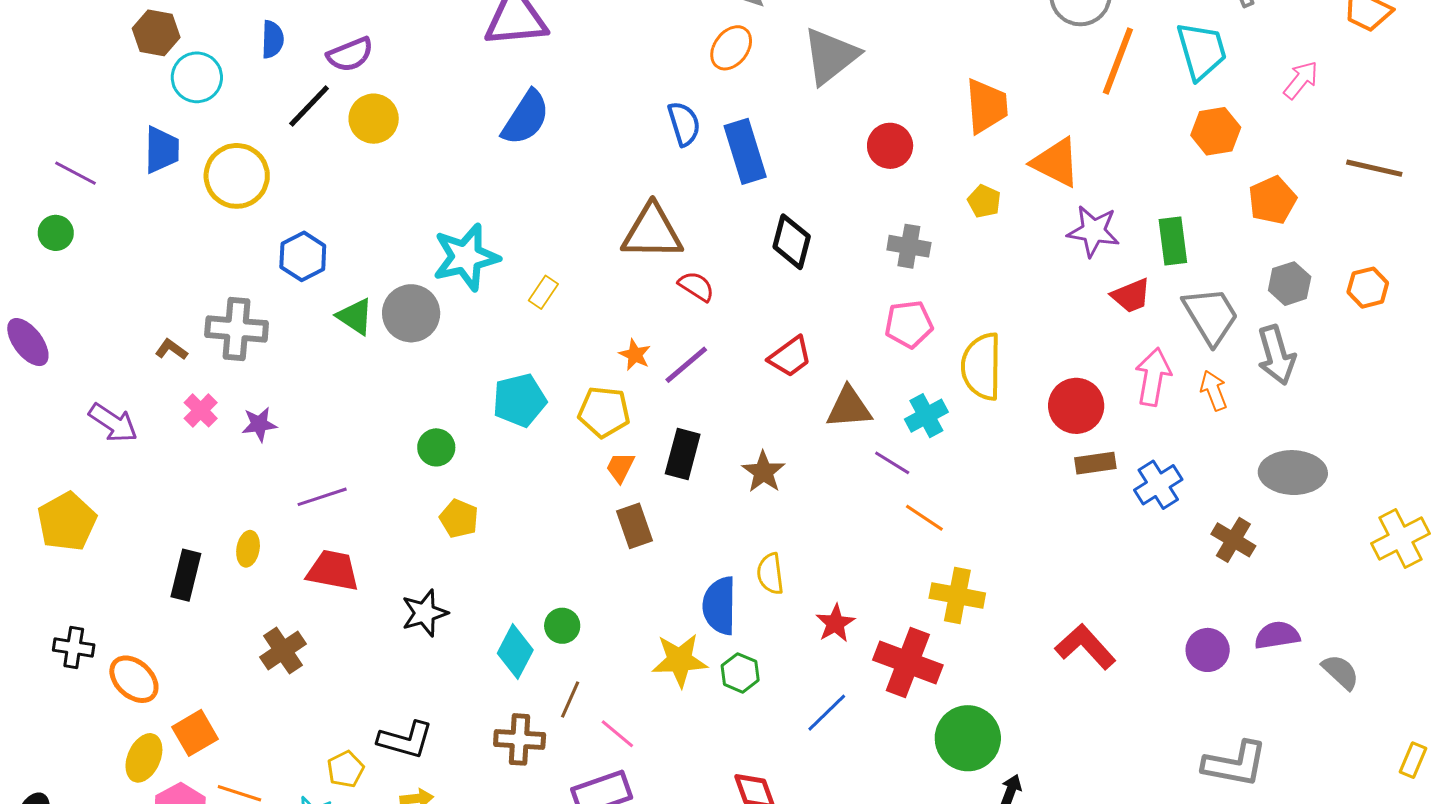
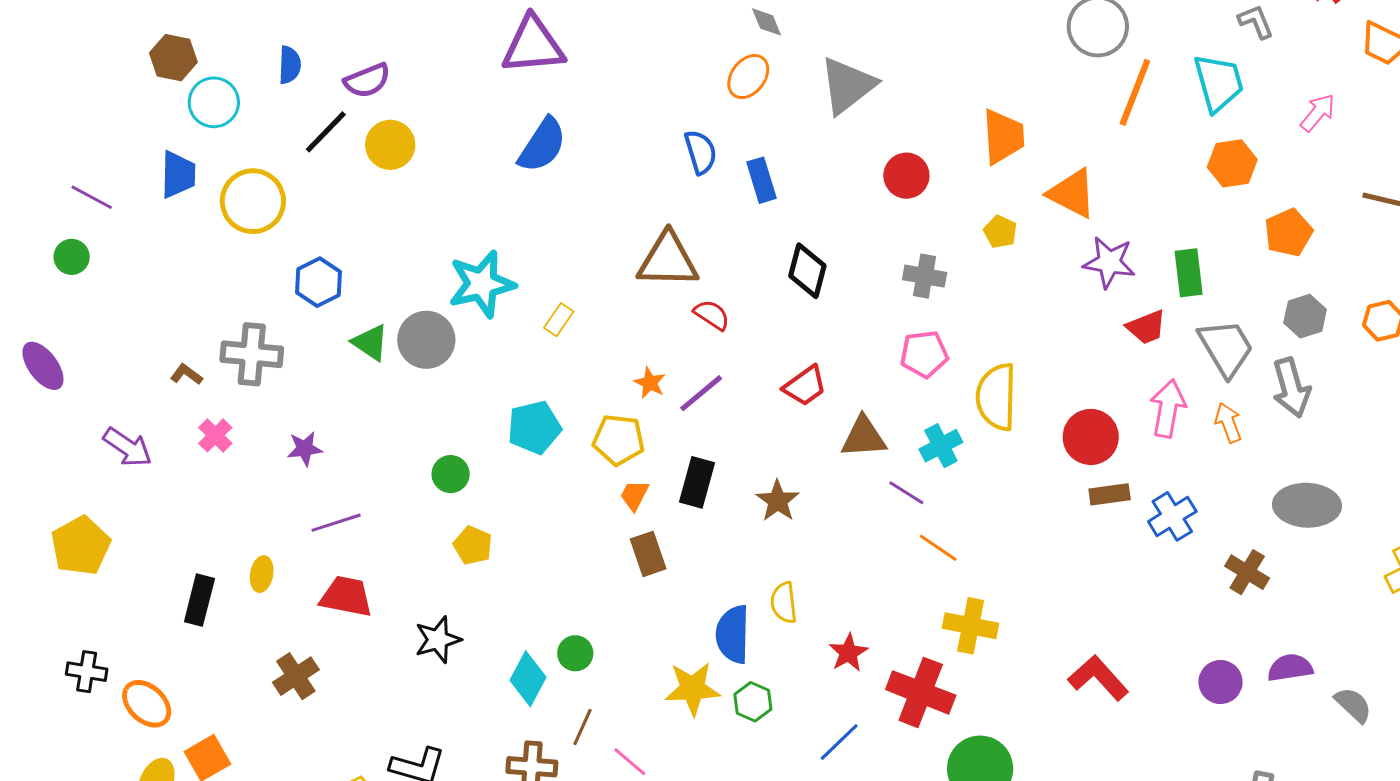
blue rectangle: (745, 151) -> (762, 180), size x0.7
purple star: (259, 424) -> (305, 449), moved

